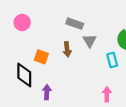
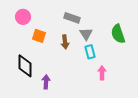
orange square: (41, 57) -> (39, 36), moved
cyan rectangle: (112, 60) -> (90, 52), moved
pink arrow: (107, 94) -> (102, 73), moved

